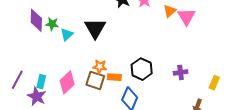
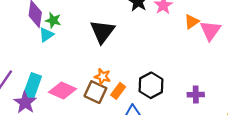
cyan triangle: (67, 34) -> (46, 35), moved
orange rectangle: (114, 77) -> (118, 91), turned -64
cyan rectangle: (41, 82) -> (32, 86), size x1.5
pink diamond: (67, 82) -> (62, 91), turned 60

